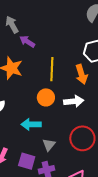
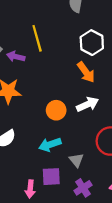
yellow line: (52, 69) -> (37, 38), moved
purple square: (27, 161) -> (51, 177), moved

